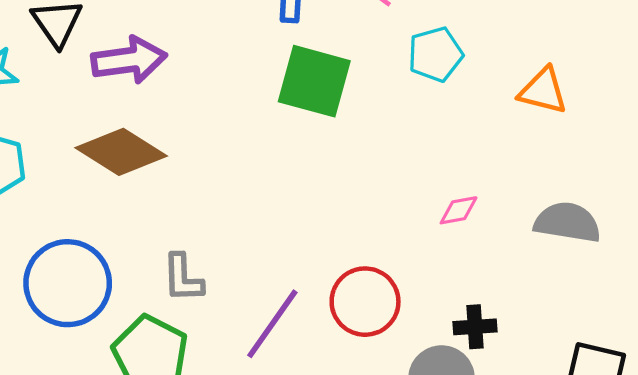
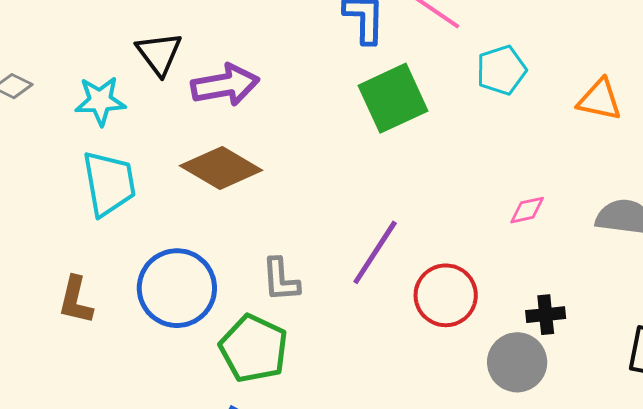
green square: (314, 81) -> (393, 98), turned -38
purple line: (272, 324) -> (375, 252), moved

